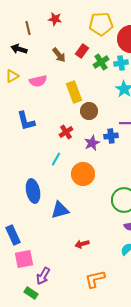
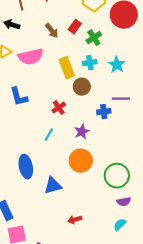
cyan cross: (121, 63) -> (90, 63), moved
pink semicircle: (38, 81) -> (31, 57), size x1.4
purple star: (92, 143) -> (82, 132), moved
orange circle: (83, 174) -> (81, 161), moved

